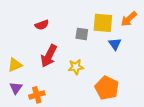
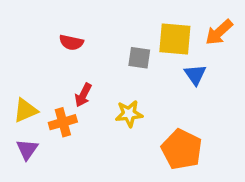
red semicircle: (42, 25) -> (71, 42), turned 32
red arrow: (49, 56) -> (83, 95), size x0.6
orange cross: (37, 95) -> (63, 122), moved

